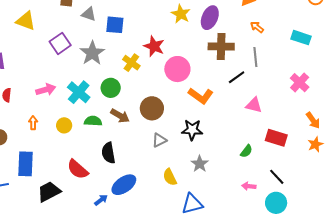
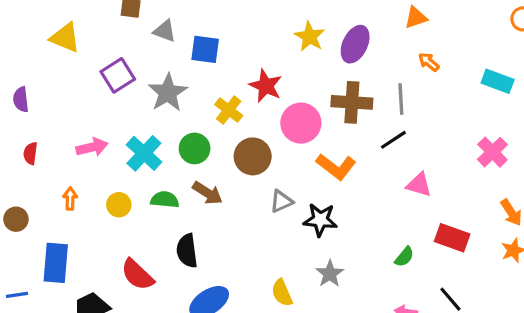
brown cross: (221, 46) -> (352, 102), moved
gray line: (255, 57) -> (401, 99), moved
brown circle: (152, 108) -> (253, 156), moved
gray triangle: (159, 140) -> (281, 201), moved

